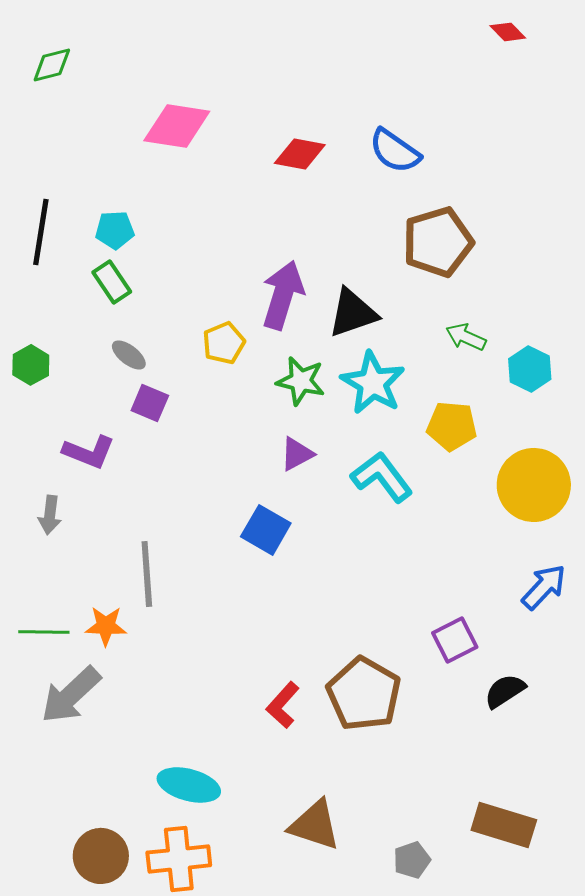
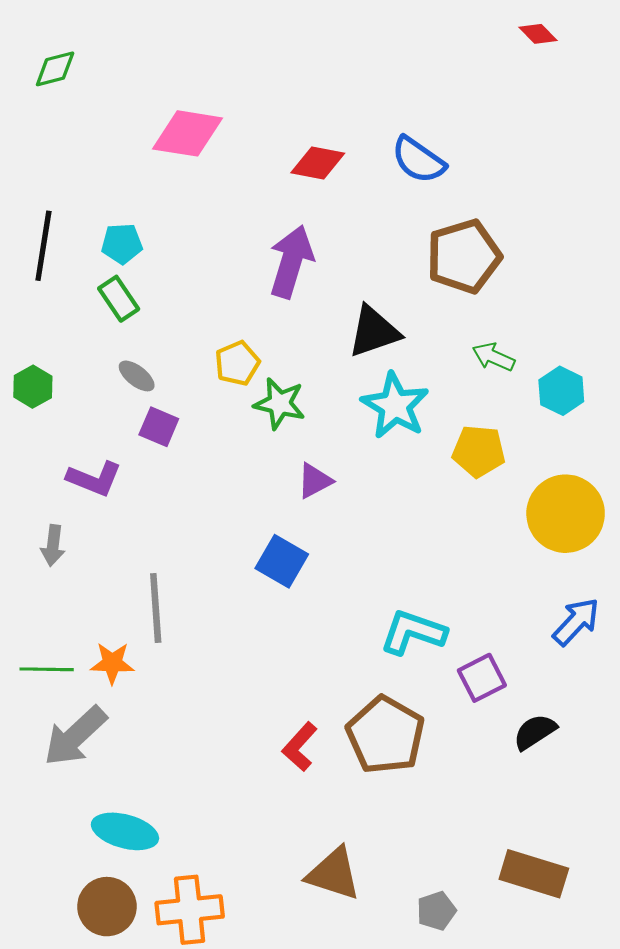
purple arrow: (283, 295) -> (291, 262), moved
green star: (301, 381) -> (280, 404), moved
cyan L-shape: (382, 477) -> (413, 632), moved, turned -34
cyan ellipse: (189, 785) -> (125, 831), moved

